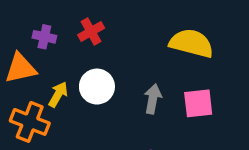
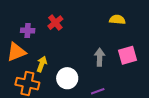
yellow semicircle: (191, 43) -> (117, 20), size x0.6
white circle: (97, 87) -> (67, 78), moved

